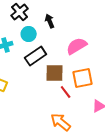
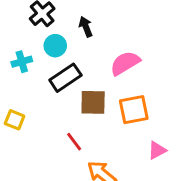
red line: (66, 92) -> (74, 142), moved

